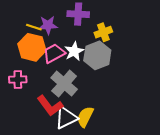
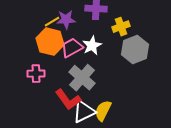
yellow line: (34, 27) -> (52, 22), turned -49
gray hexagon: (97, 55) -> (135, 50), moved

